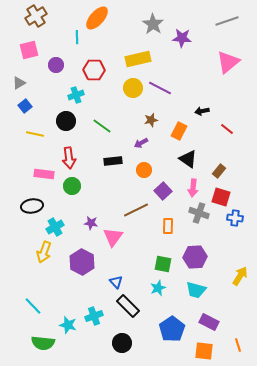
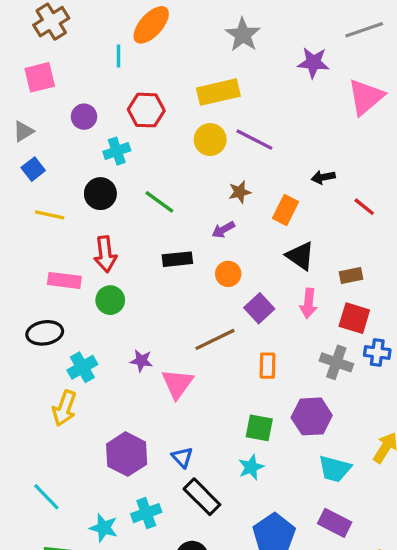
purple star: (182, 38) -> (313, 63), moved
purple circle: (56, 65) -> (84, 117), moved
brown rectangle: (219, 171) -> (351, 276), turned 40
gray cross: (199, 213) -> (336, 362), moved
purple hexagon: (82, 262) -> (127, 454), moved
cyan trapezoid: (196, 290) -> (335, 469), moved

